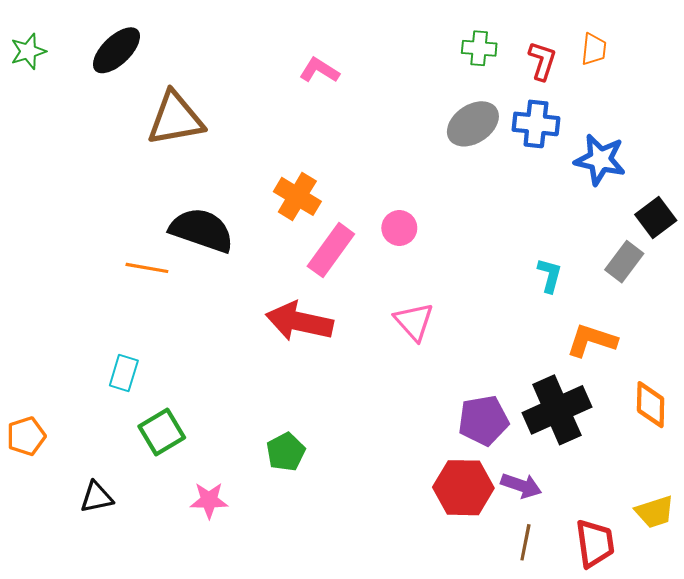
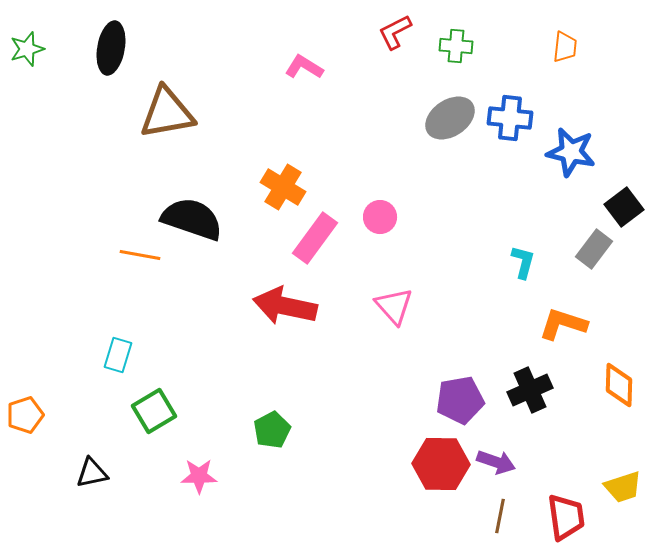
black ellipse: (116, 50) -> (111, 48), turned -36
red L-shape: (542, 61) -> (395, 32), moved, turned -135
black cross: (557, 410) -> (530, 390), size x0.7

